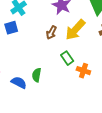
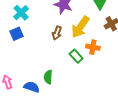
orange cross: (83, 71) -> (93, 47), moved

